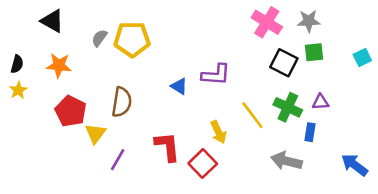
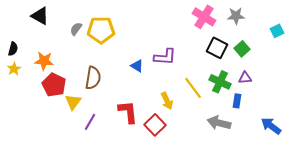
green square: (314, 52) -> (242, 49), moved, turned -35
cyan square: (362, 58) -> (277, 31), moved
orange star: (59, 65) -> (44, 61), moved

